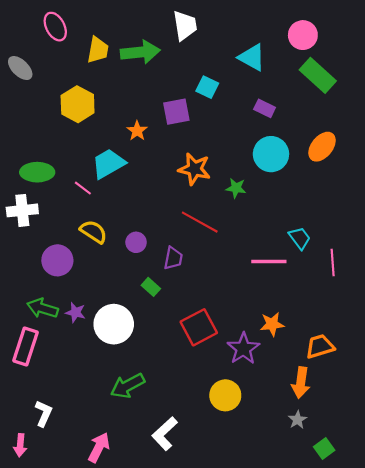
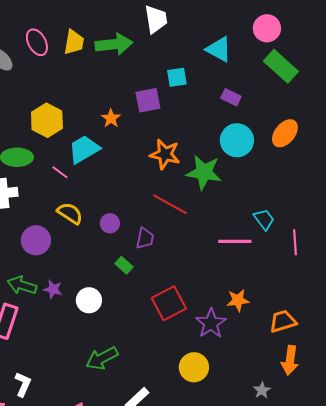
pink ellipse: (55, 27) -> (37, 42), moved
cyan square: (207, 87) -> (177, 77), turned -35
yellow hexagon: (78, 104) -> (47, 120), moved
green star: (236, 188) -> (204, 172), size x1.8
white circle: (114, 324) -> (89, 300), size x0.7
orange arrow: (301, 383) -> (290, 360), moved

